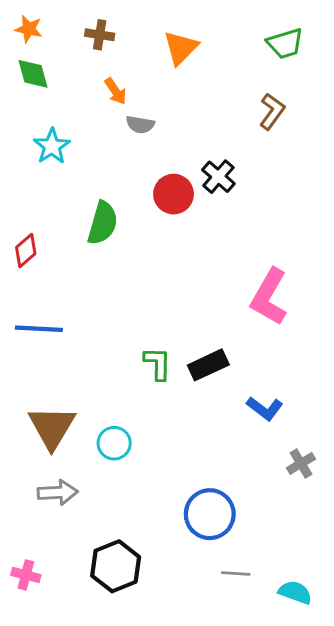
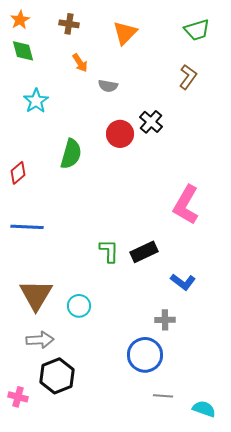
orange star: (29, 29) -> (20, 20), turned 30
gray semicircle: (140, 125) -> (108, 86), moved
gray cross: (301, 463) -> (165, 320), moved, turned 30
black hexagon: (116, 566) -> (57, 376), moved

